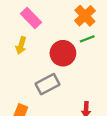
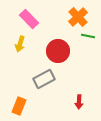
green line: (87, 39) -> (88, 36), moved, turned 32

